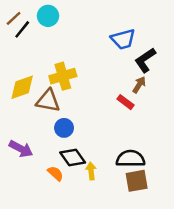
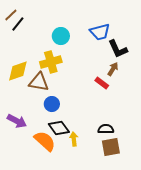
cyan circle: (48, 16) -> (61, 36), moved
black L-shape: (145, 60) -> (118, 49), turned -80
black semicircle: (130, 159) -> (106, 129), size x0.7
orange semicircle: (55, 173) -> (45, 141), size x1.6

